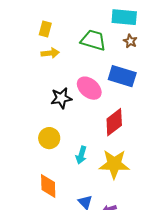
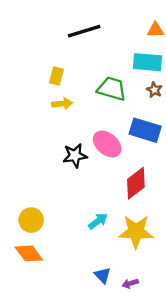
yellow circle: (49, 138) -> (31, 220), moved
cyan arrow: (81, 155) -> (98, 221), turned -144
orange diamond: (48, 186) -> (29, 253), moved, turned -35

